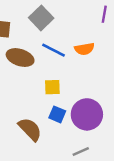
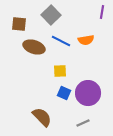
brown semicircle: (30, 129) -> (42, 117), moved

